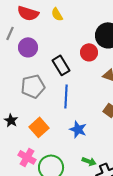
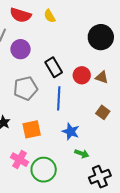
red circle: (89, 52) -> (82, 75), moved
orange square: (39, 127) -> (32, 129), turned 30
green arrow: (89, 161) -> (82, 154), moved

